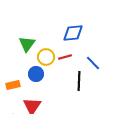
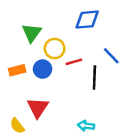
red line: (65, 57) -> (74, 62), moved
orange rectangle: (13, 85) -> (17, 70), moved

